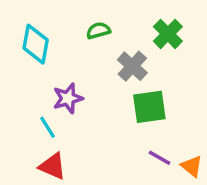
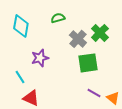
green cross: (168, 34) -> (100, 33), moved
cyan line: (47, 127) -> (20, 77), moved

